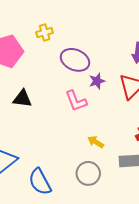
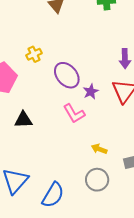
purple ellipse: (75, 60) -> (67, 75), turned 36
blue semicircle: (40, 182) -> (53, 195), turned -112

